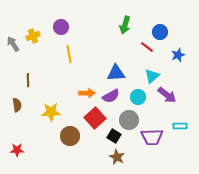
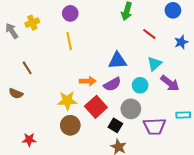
purple circle: (61, 27) -> (70, 13), moved
blue circle: (160, 32) -> (173, 10), moved
brown line: (28, 80) -> (27, 68), turned -32
brown semicircle: (17, 105) -> (16, 93), turned 120
yellow star: (51, 112) -> (67, 101), moved
red star: (17, 150) -> (29, 140), moved

